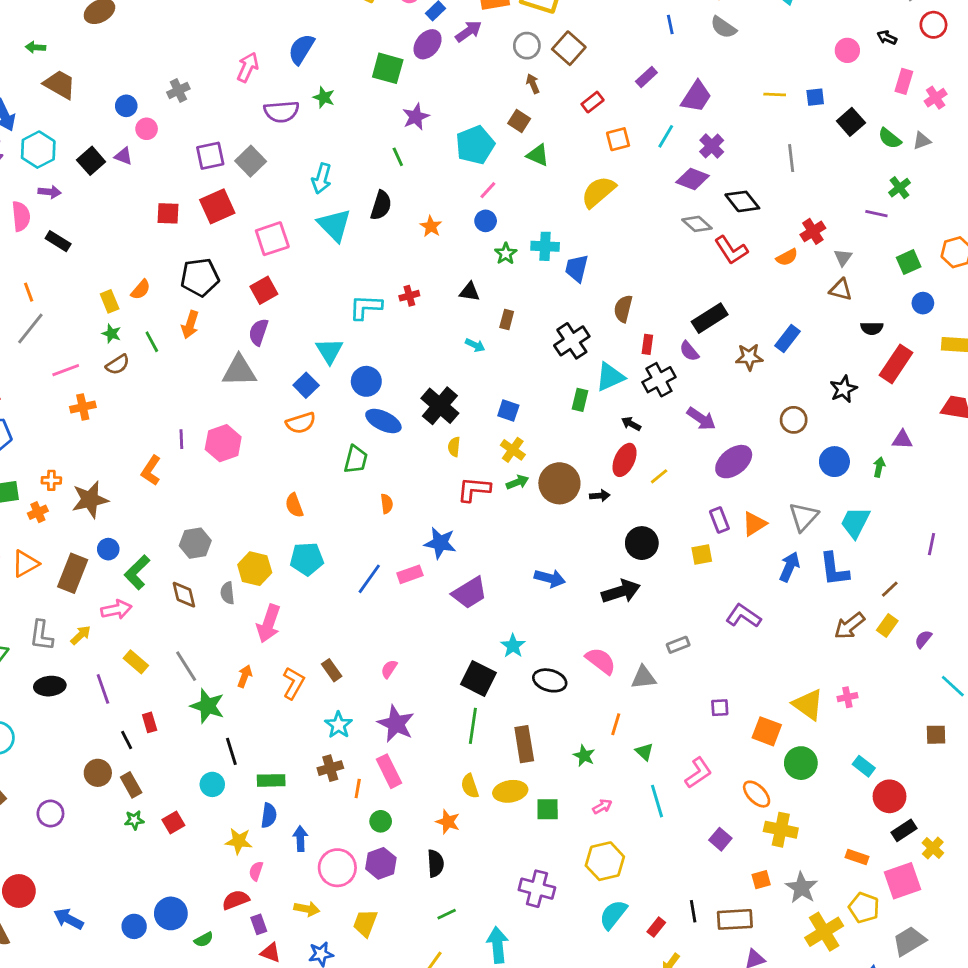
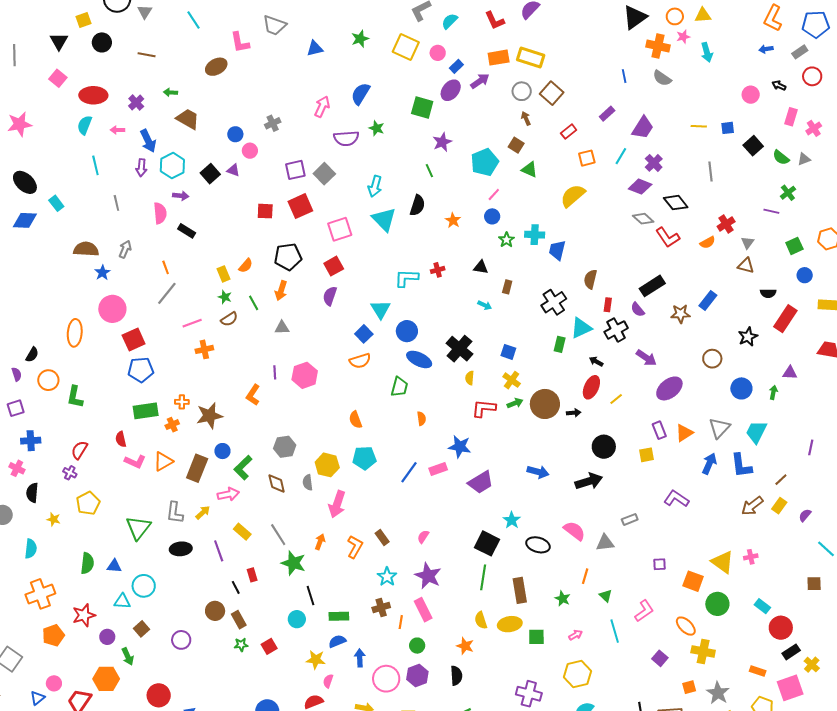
gray triangle: (239, 371) -> (282, 328), moved, size x0.6
blue semicircle: (269, 815) -> (337, 641), turned -120

